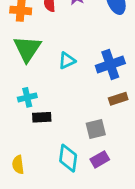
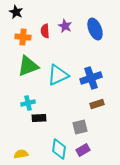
green triangle: (27, 49) -> (28, 66), turned 35
cyan triangle: (67, 61) -> (58, 75), size x1.6
yellow semicircle: (18, 165) -> (21, 154), turned 88

